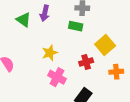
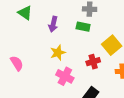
purple arrow: (45, 13) -> (53, 24), moved
green triangle: (24, 20) -> (25, 13), moved

